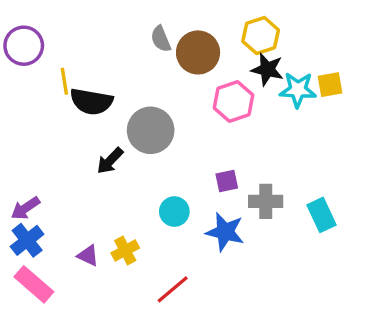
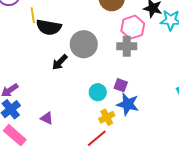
purple square: (227, 181) -> (121, 85), moved, turned 32
gray cross: (266, 201) -> (127, 46), moved
yellow cross: (125, 250) -> (107, 117), moved

